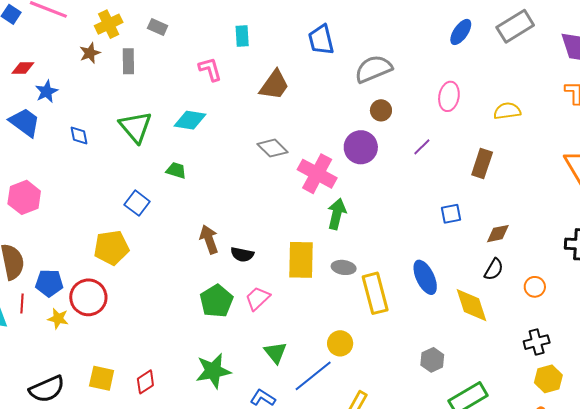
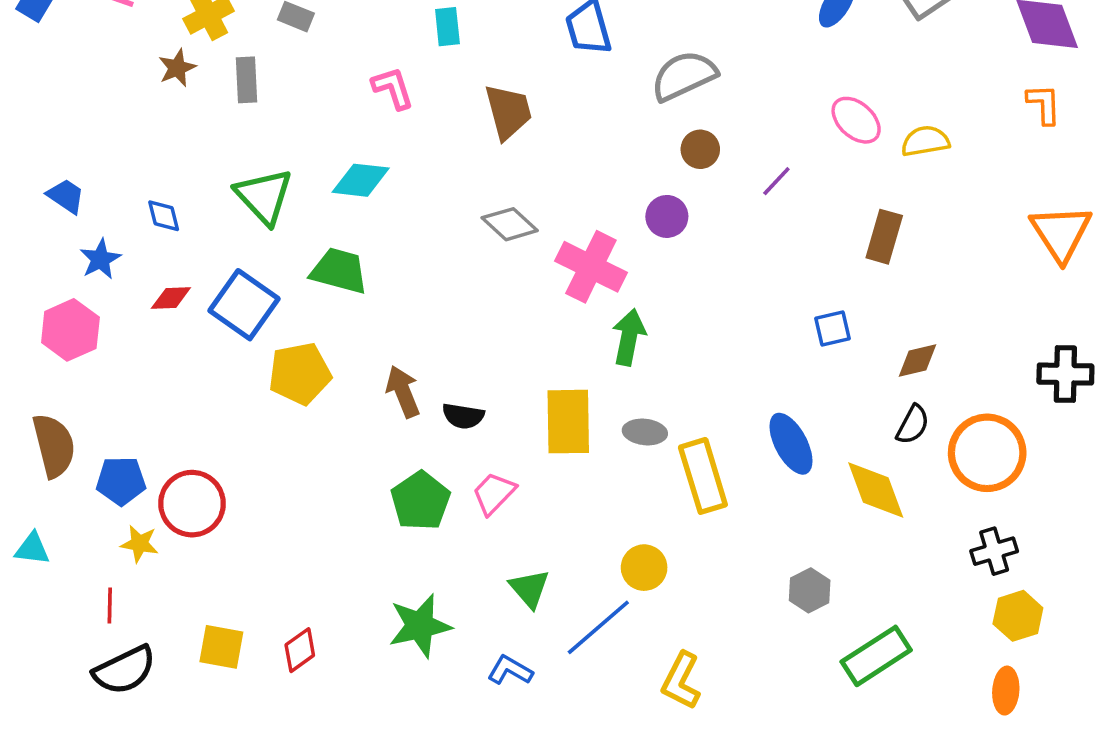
red diamond: (23, 68) -> (171, 298), moved
brown trapezoid: (274, 85) -> (508, 112), turned -48
blue star: (47, 92) -> (100, 259), moved
pink ellipse: (449, 96) -> (856, 120), moved, turned -56
blue trapezoid: (25, 122) -> (66, 196), size x0.7
purple circle: (361, 147) -> (667, 216), size x0.7
purple line: (422, 147) -> (776, 181), moved
green trapezoid: (176, 170) -> (339, 271), size x1.6
blue square: (137, 203) -> (244, 305), moved, size x1.5
yellow pentagon: (111, 248) -> (300, 374), moved
orange circle: (535, 287) -> (987, 453), size x2.0
red line: (22, 303) -> (110, 606), moved

